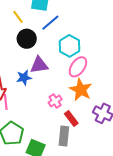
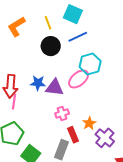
purple triangle: (39, 65) -> (55, 88), moved
pink ellipse: (78, 67) -> (79, 79), moved
orange star: (81, 90) -> (89, 123), moved, size x0.6

